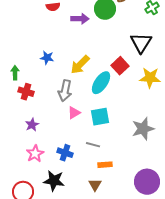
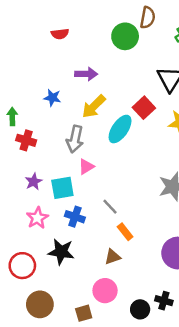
purple arrow: (80, 19) -> (86, 74), moved
cyan square: (100, 117) -> (62, 188), moved
gray line: (93, 145) -> (110, 207), turned 32
orange rectangle: (105, 165) -> (125, 232), turned 56
brown triangle: (95, 185) -> (113, 257), turned 40

